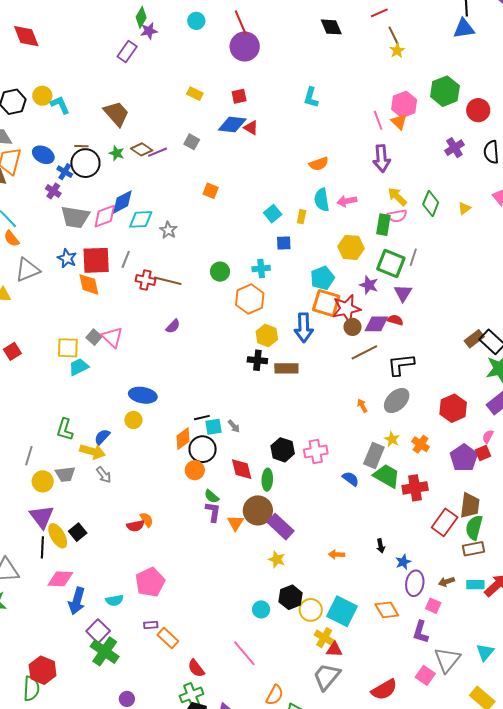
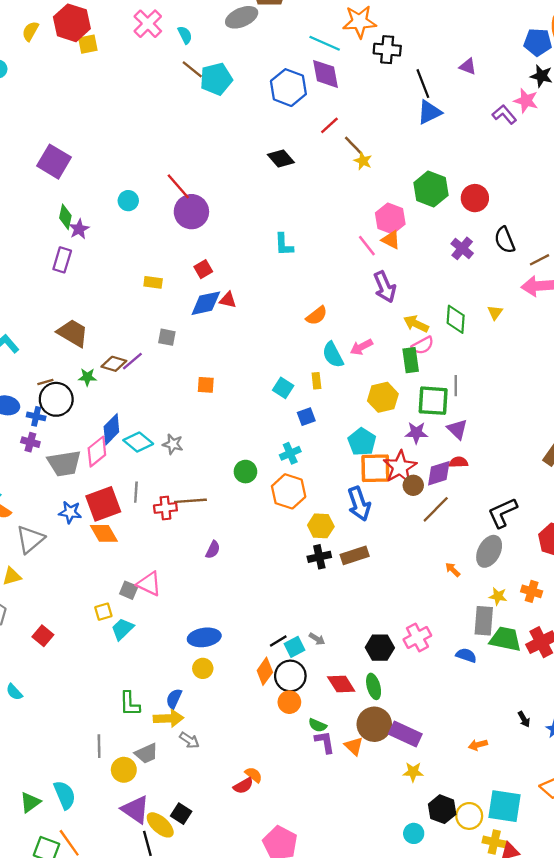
cyan diamond: (141, 219) -> (138, 442), turned 60
yellow square: (68, 348) -> (103, 612), size x0.7
black L-shape: (401, 365) -> (502, 513), moved

